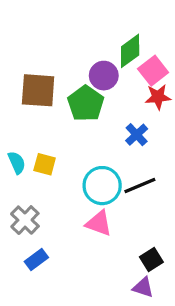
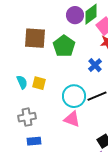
purple circle: (104, 76) -> (75, 15), moved
gray cross: (25, 220) -> (27, 117), turned 36
blue rectangle: (36, 259) -> (34, 141), turned 32

